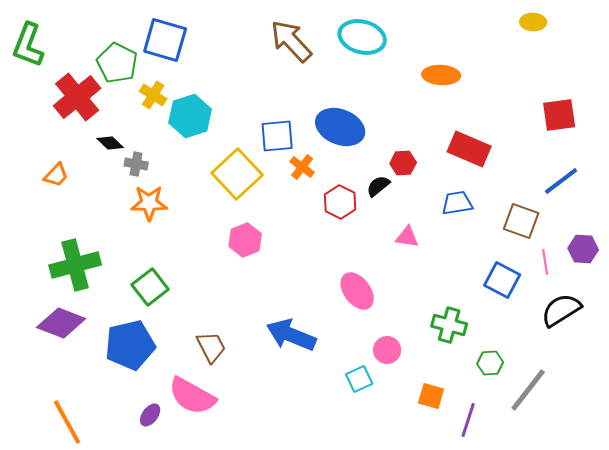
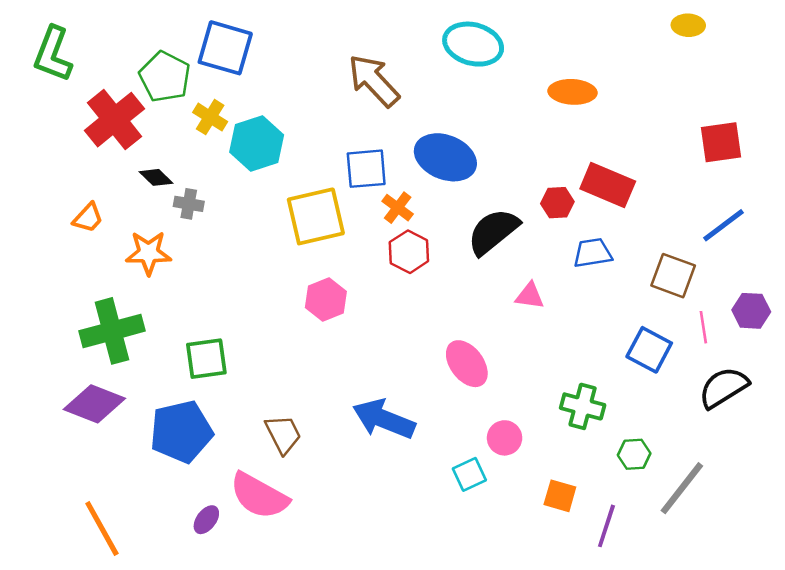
brown arrow: (291, 41) -> (374, 81), moved
red hexagon: (403, 163) -> (557, 203), moved
yellow square: (237, 174) -> (316, 216), turned 30
black semicircle: (378, 186) -> (493, 232), size x1.8
red hexagon: (340, 202) -> (409, 252), moved
orange star: (149, 203) -> (148, 253), moved
green square: (150, 287) -> (206, 359), turned 30

